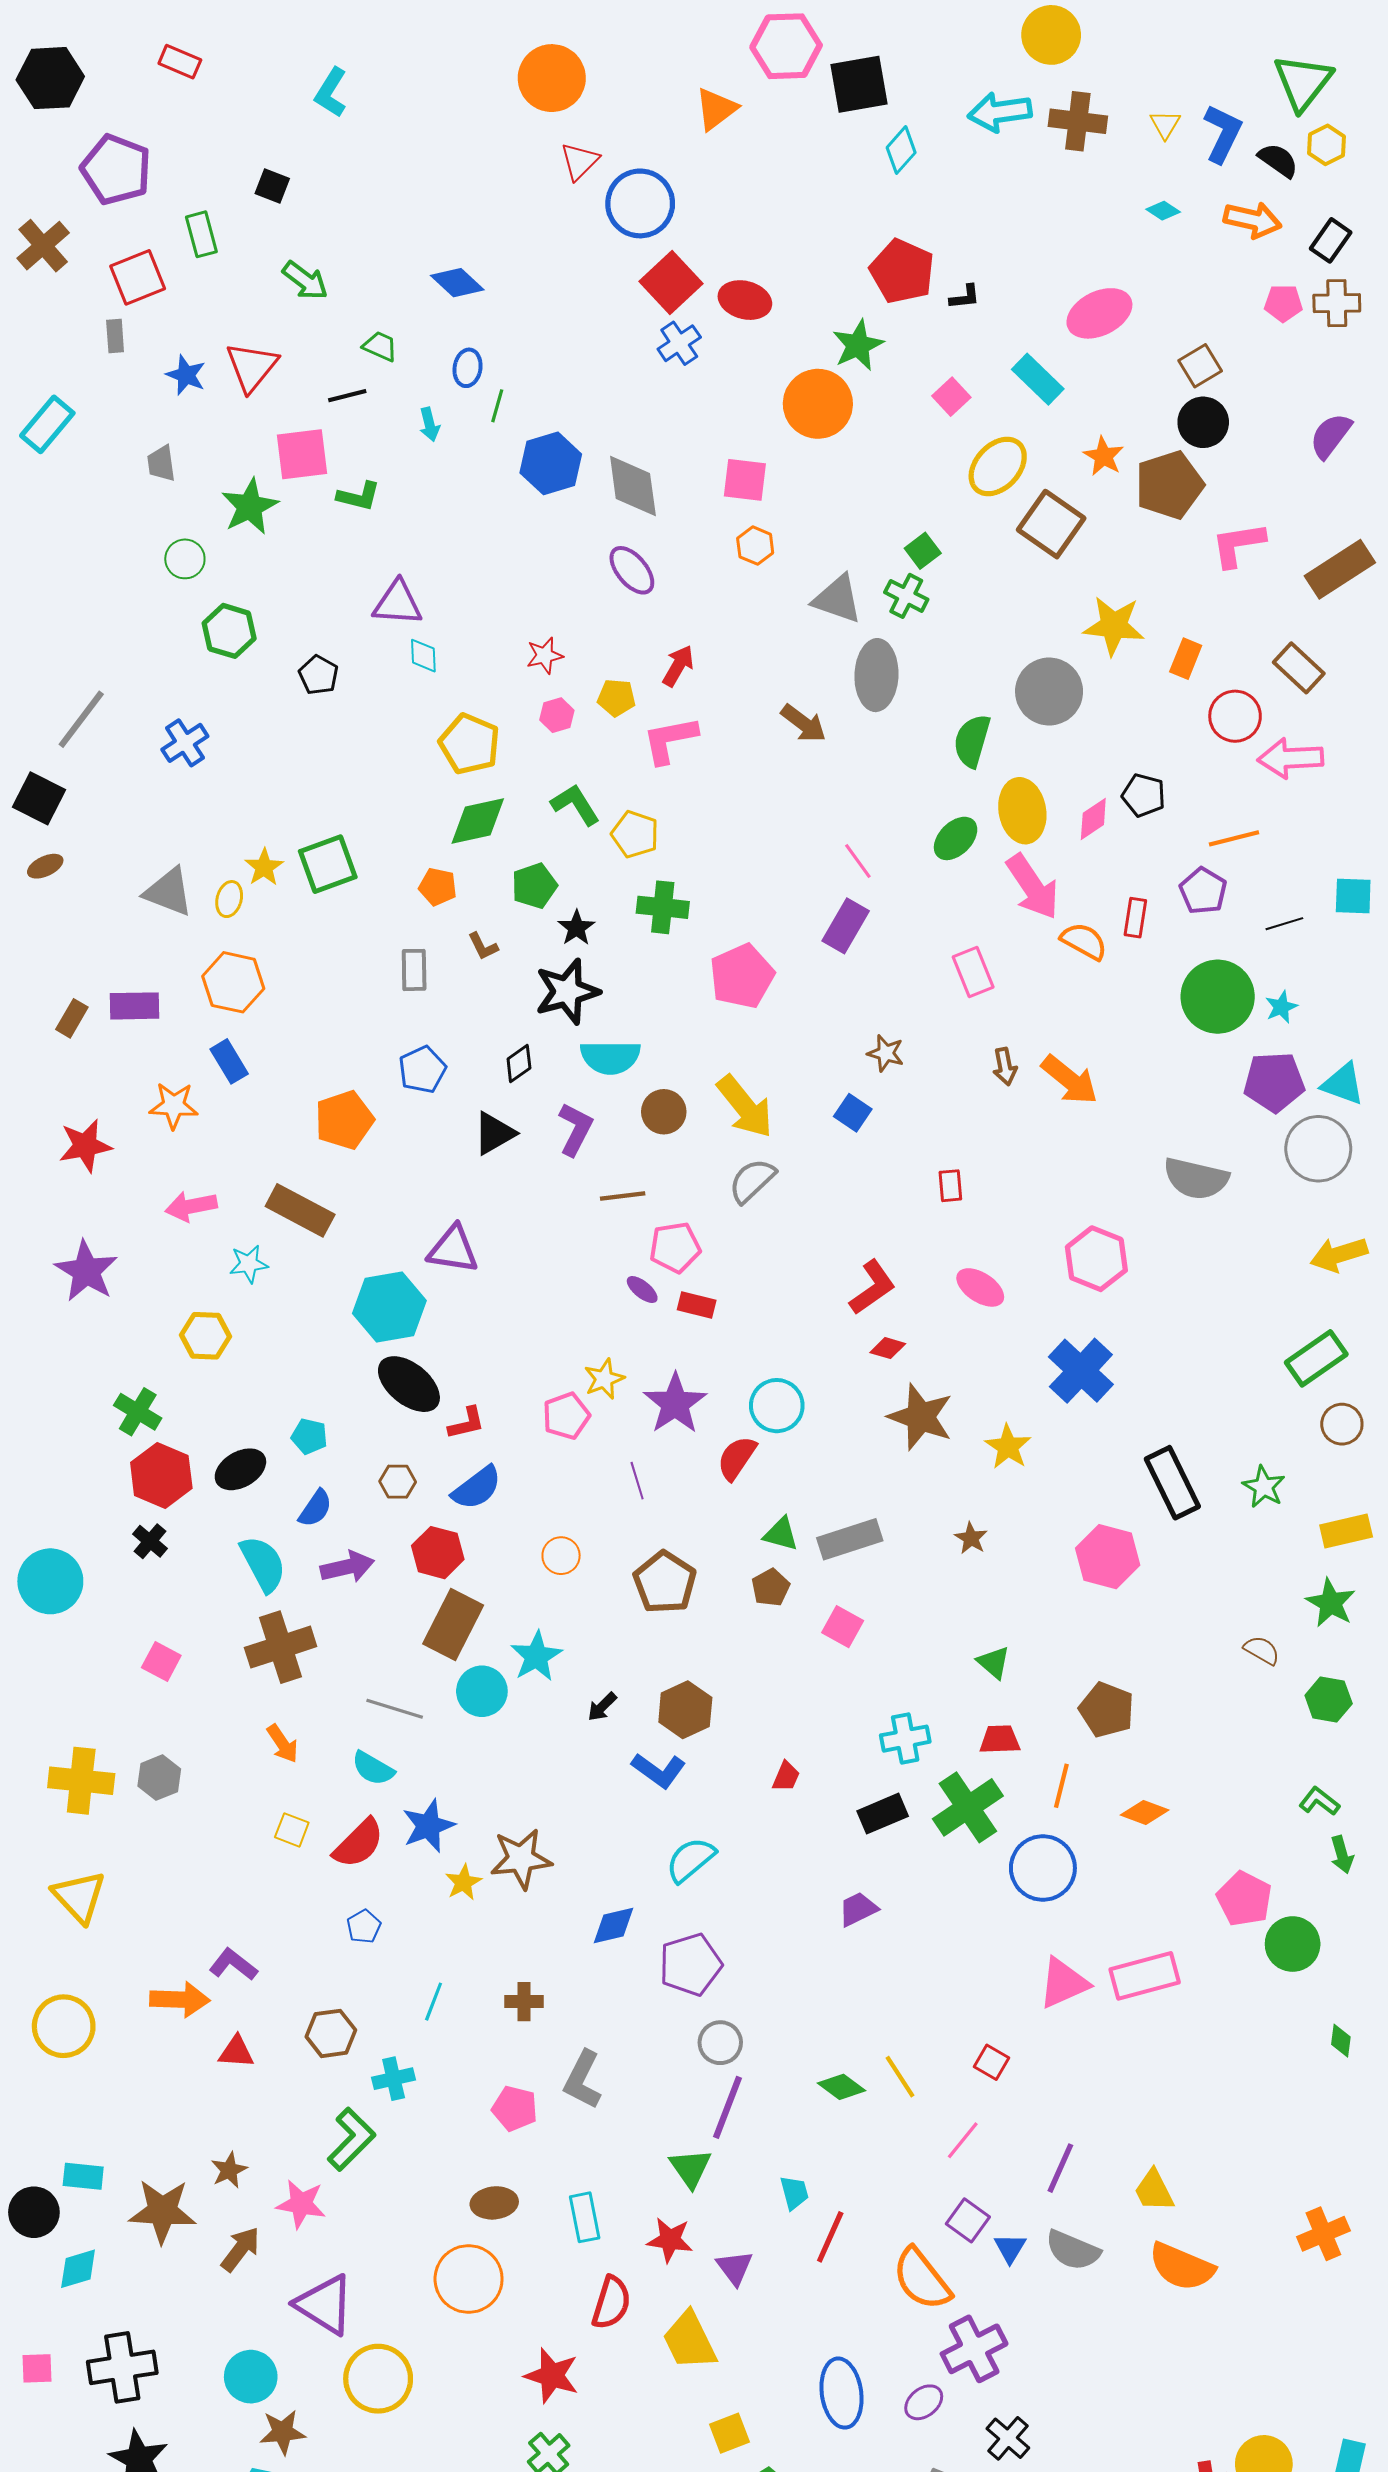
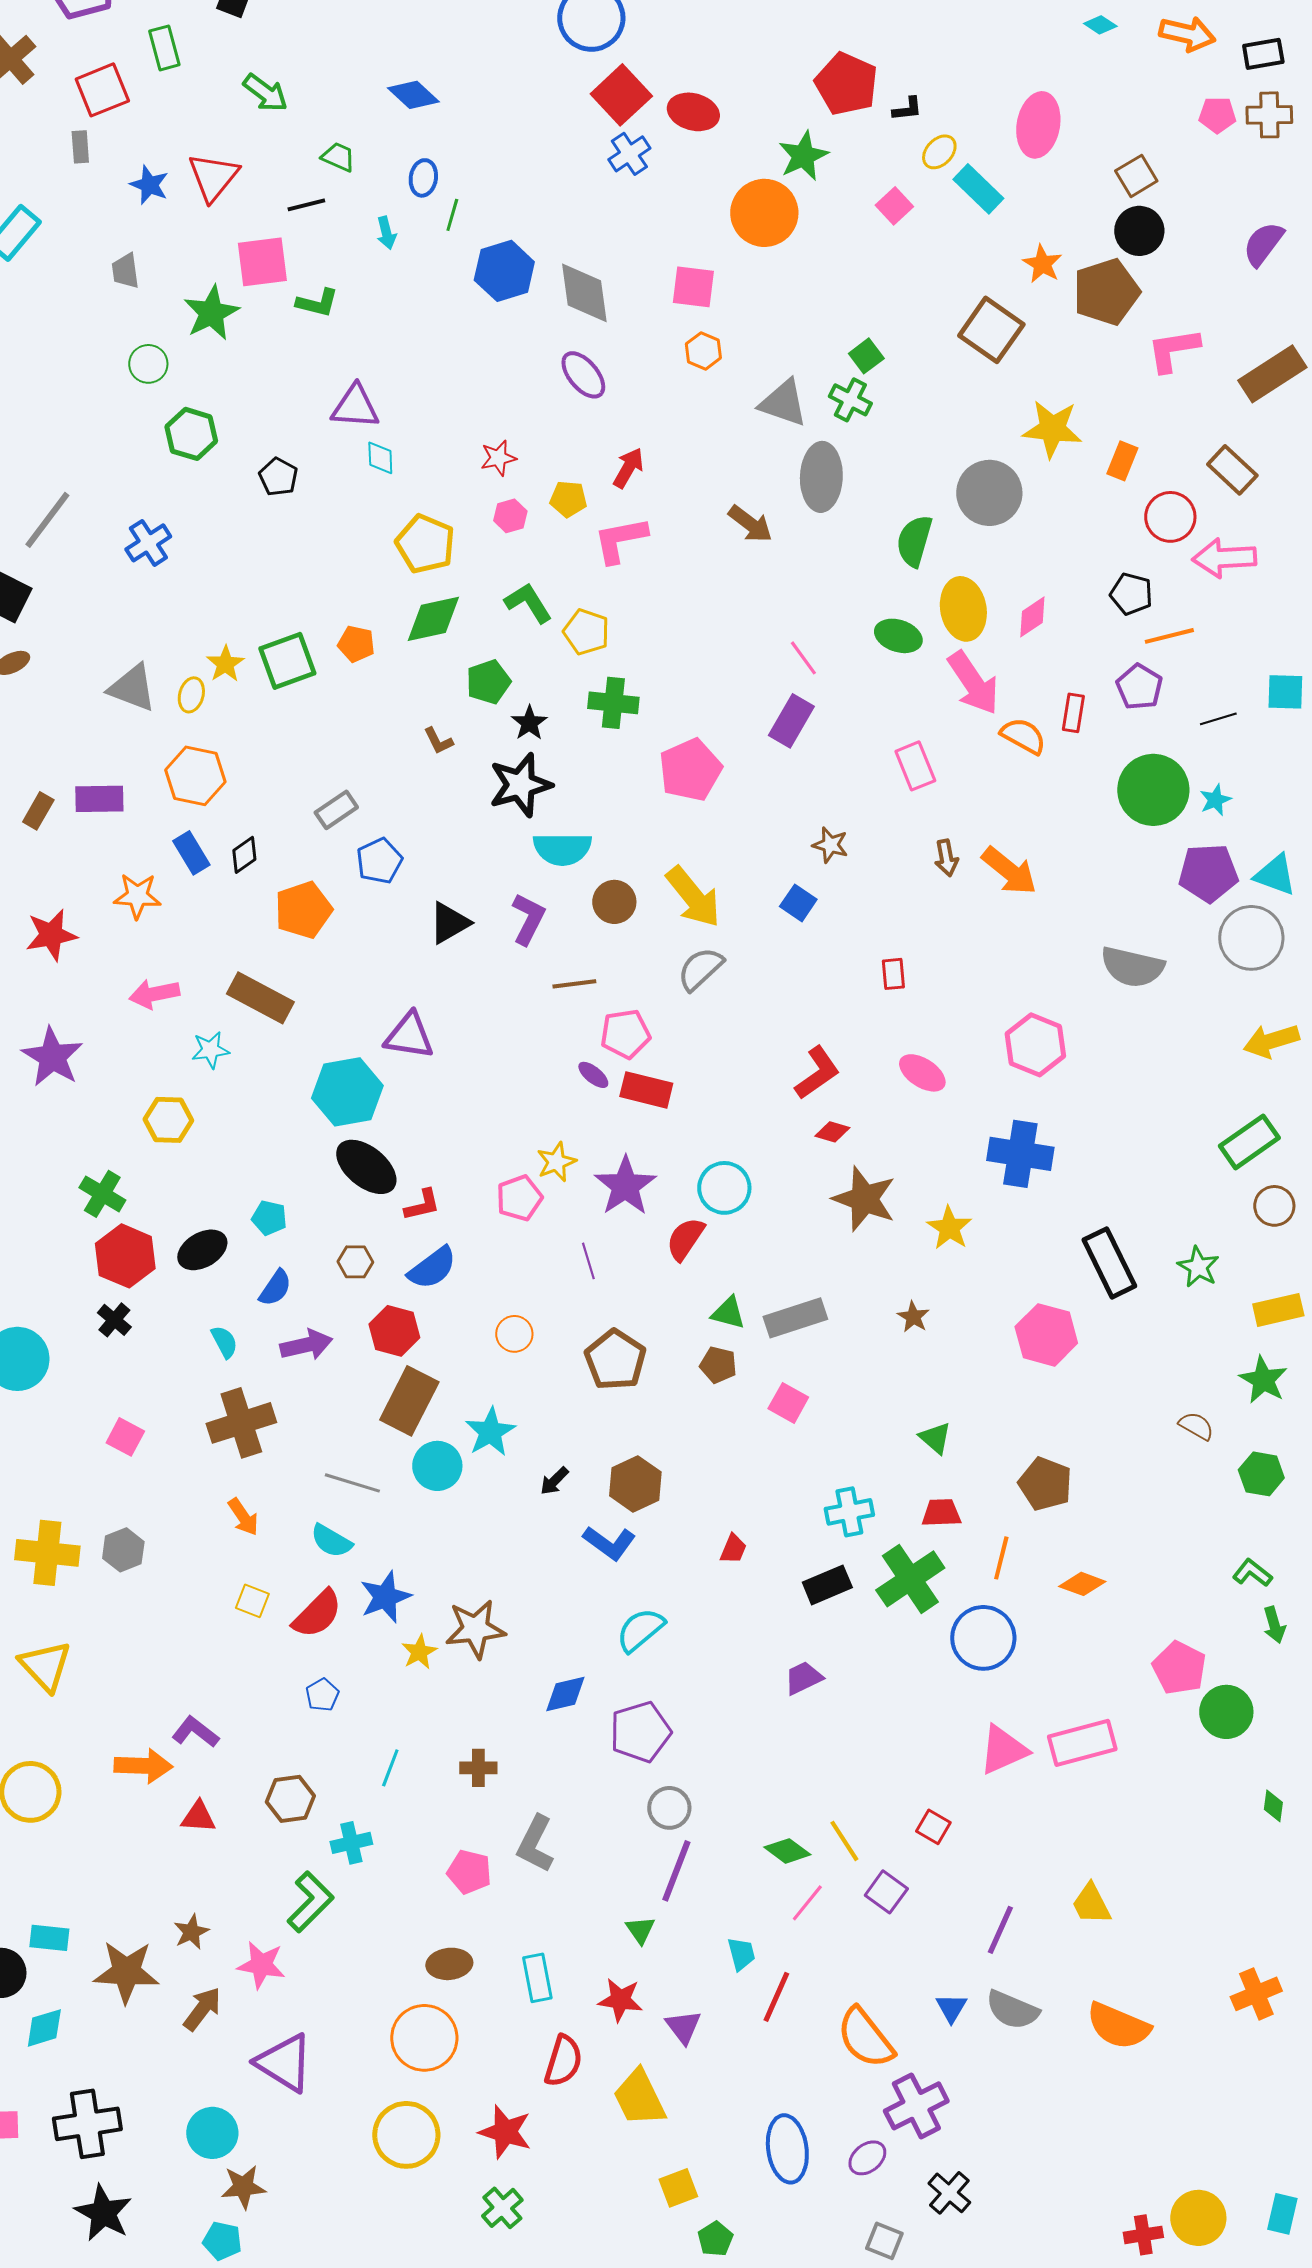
black rectangle: (1331, 240) -> (1263, 54), turned 45
pink ellipse: (1099, 313) -> (1038, 125), turned -54
yellow ellipse: (998, 466) -> (939, 152), moved, size x0.6
black pentagon: (1144, 795) -> (1131, 594), moved
green ellipse: (956, 838) -> (898, 636), turned 63
orange pentagon: (438, 887) -> (356, 644), moved
gray rectangle: (414, 970) -> (336, 810), moved, turned 57
black diamond: (519, 1063) -> (244, 855), moved
red rectangle: (697, 1305) -> (646, 1090), size x1.4
blue cross: (1081, 1371) -> (1020, 1154), turned -34
cyan semicircle: (263, 1564) -> (224, 1342), size x0.6
brown pentagon: (771, 1587) -> (718, 1365), turned -30
pink line: (963, 2140) -> (807, 1903), moved
green triangle: (690, 2168) -> (640, 1930), size x0.7
yellow trapezoid: (1154, 2191) -> (1091, 1904), moved
purple square: (968, 2220) -> (886, 1892), moved
yellow circle: (378, 2379) -> (406, 2135), moved

